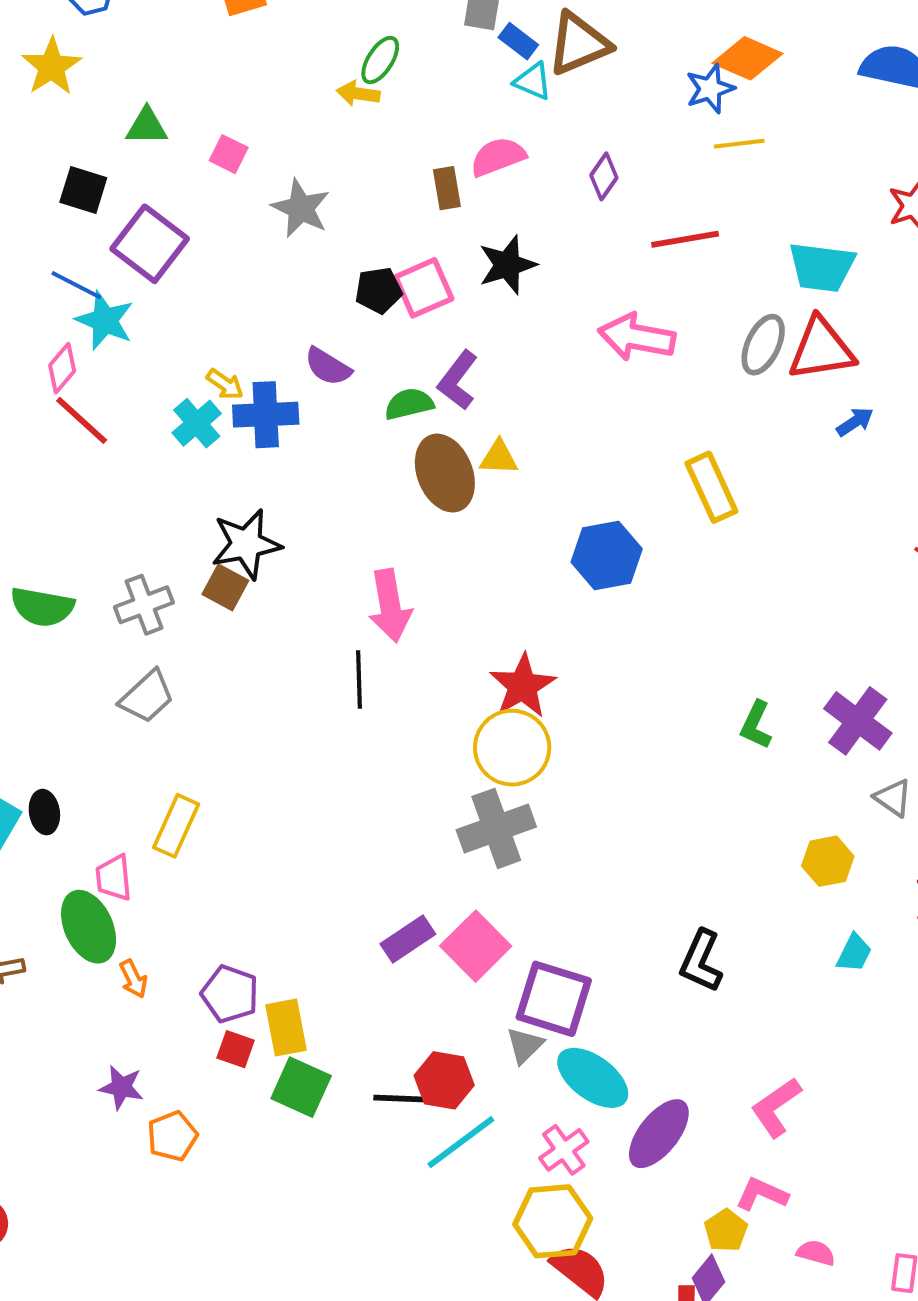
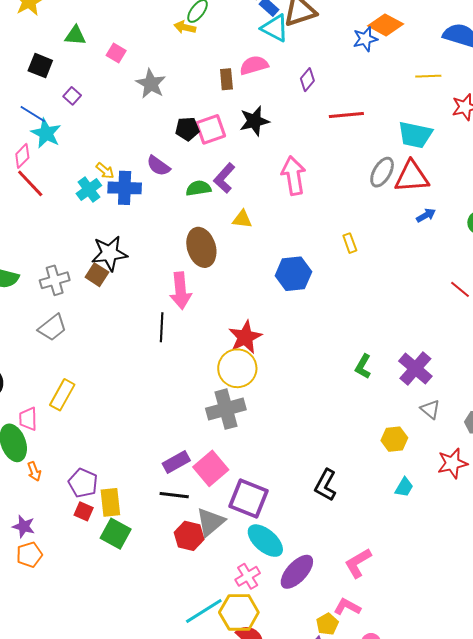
cyan triangle: (533, 81) -> (275, 28), size x1.4
yellow line: (739, 144) -> (428, 76), moved
purple square: (150, 244) -> (72, 96), size x0.5
pink arrow: (637, 337) -> (293, 176), moved, turned 66
brown ellipse: (445, 473) -> (201, 247), moved
yellow rectangle: (711, 487) -> (350, 243), size x0.6
gray triangle: (525, 1045) -> (210, 522), moved, size x1.5
black line: (402, 1099) -> (174, 495), moved
orange pentagon: (172, 1136) -> (29, 555), moved
cyan line: (461, 1142) -> (204, 611), moved

